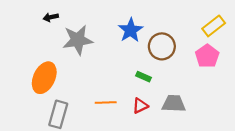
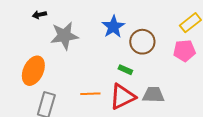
pink pentagon: (207, 56) -> (184, 51), turned 30
red triangle: (140, 106) -> (122, 97), size x1.8

